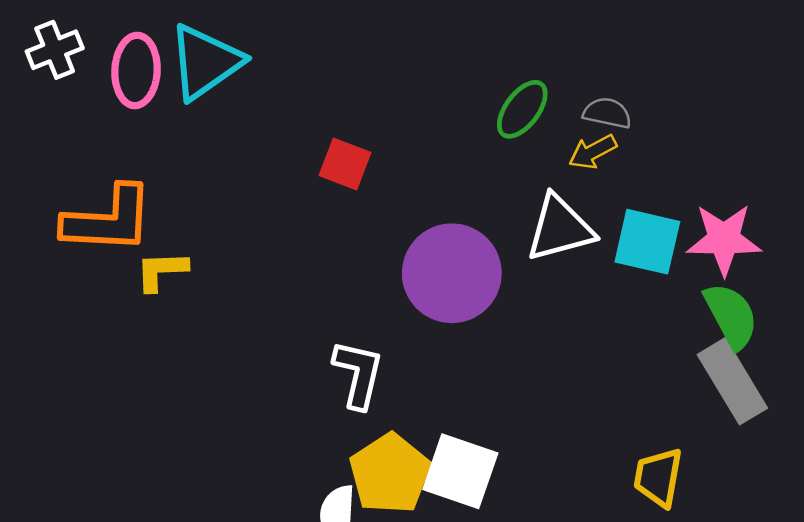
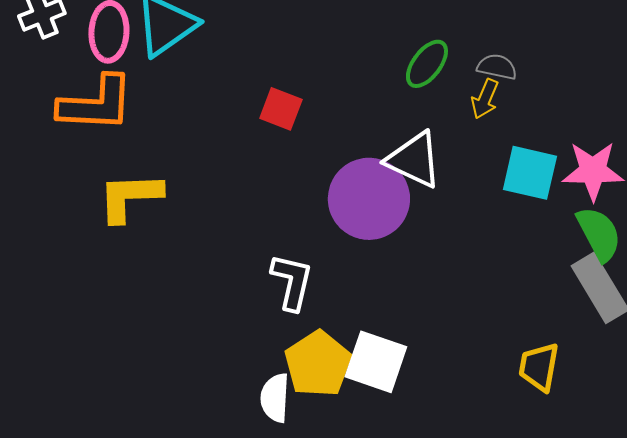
yellow arrow: (593, 152) -> (485, 99), turned -39
orange L-shape: (108, 220) -> (96, 104), moved
white triangle: (560, 228) -> (414, 160), moved, turned 40
yellow L-shape: (162, 271) -> (130, 197), size x1.5

